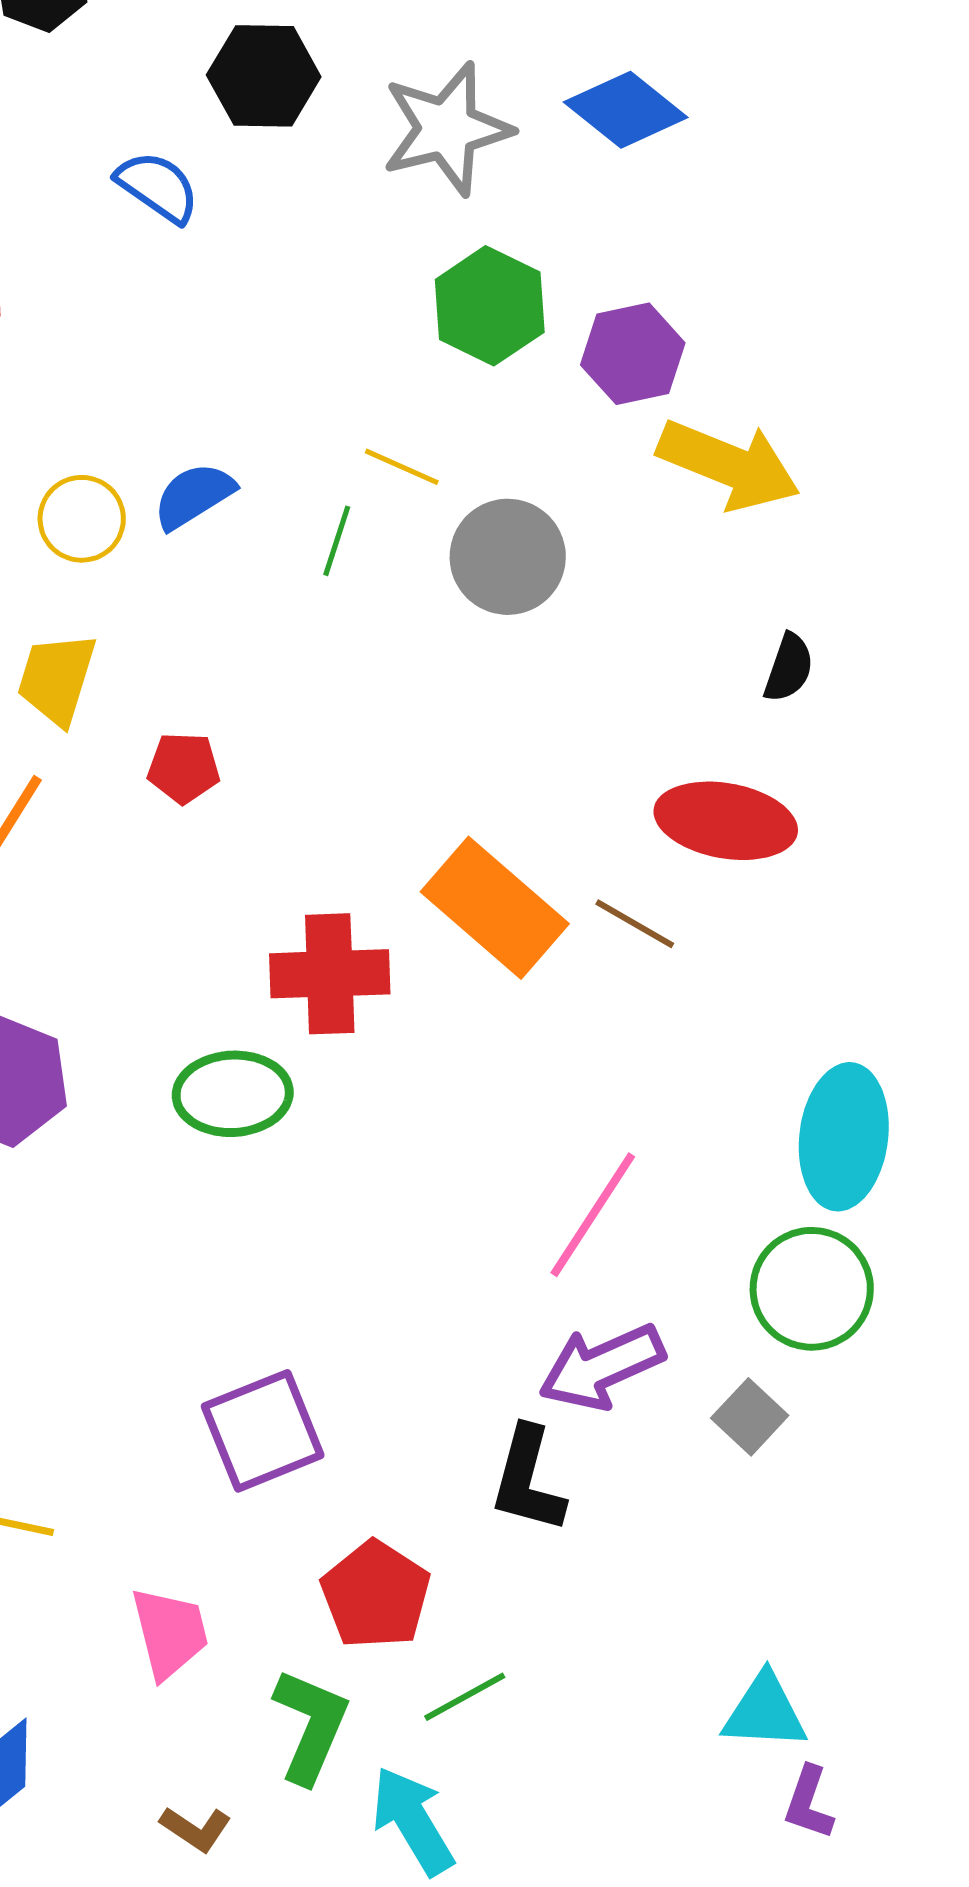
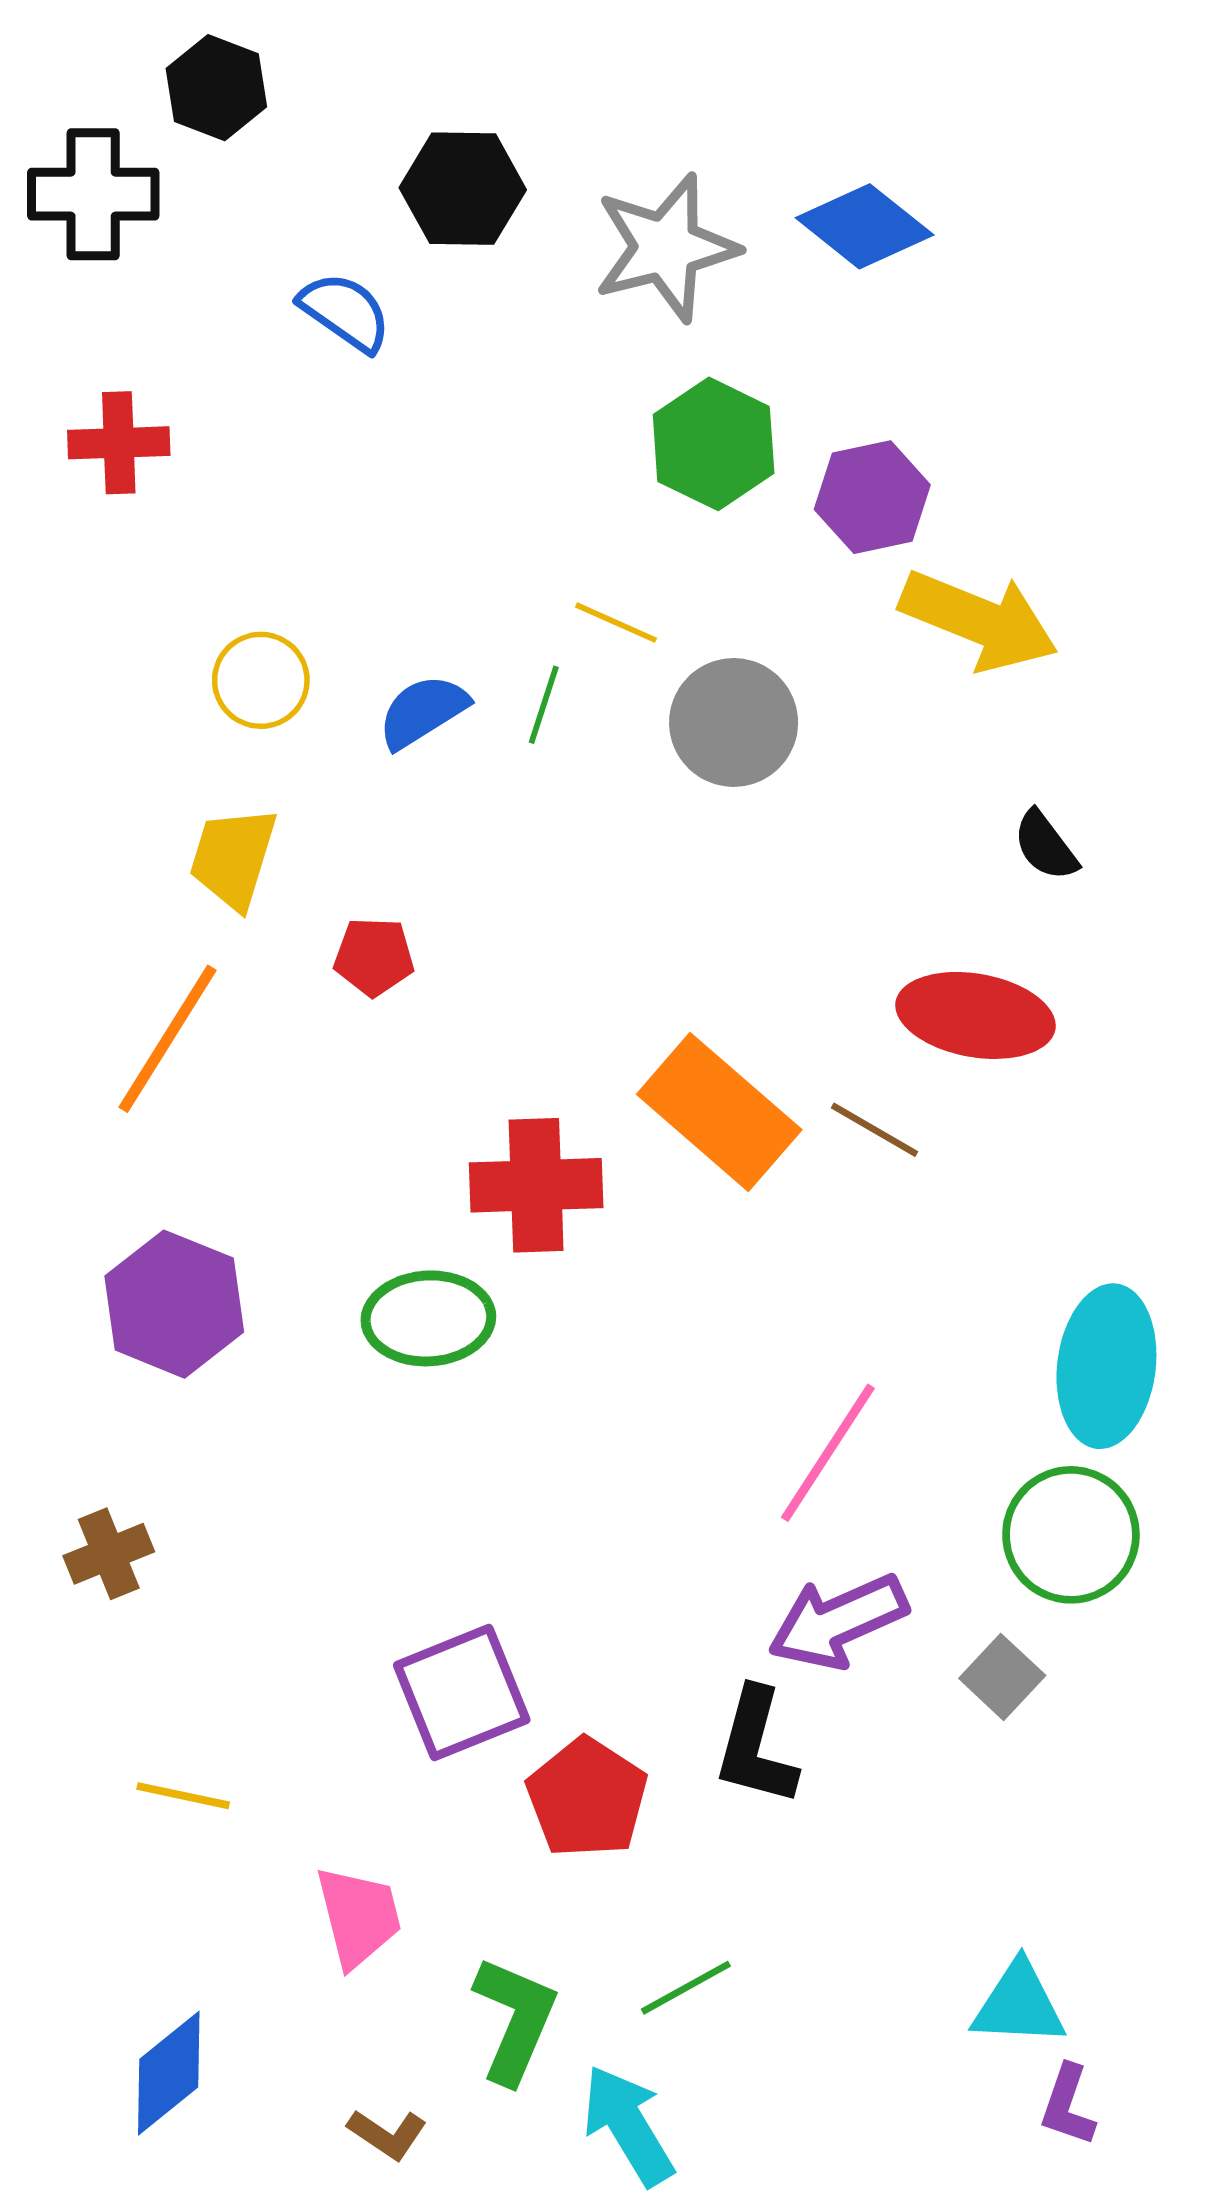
blue semicircle: (194, 496) -> (423, 711), moved
black semicircle: (789, 668) -> (1045, 846), turned 124
red pentagon: (376, 1595) -> (587, 1798), moved

